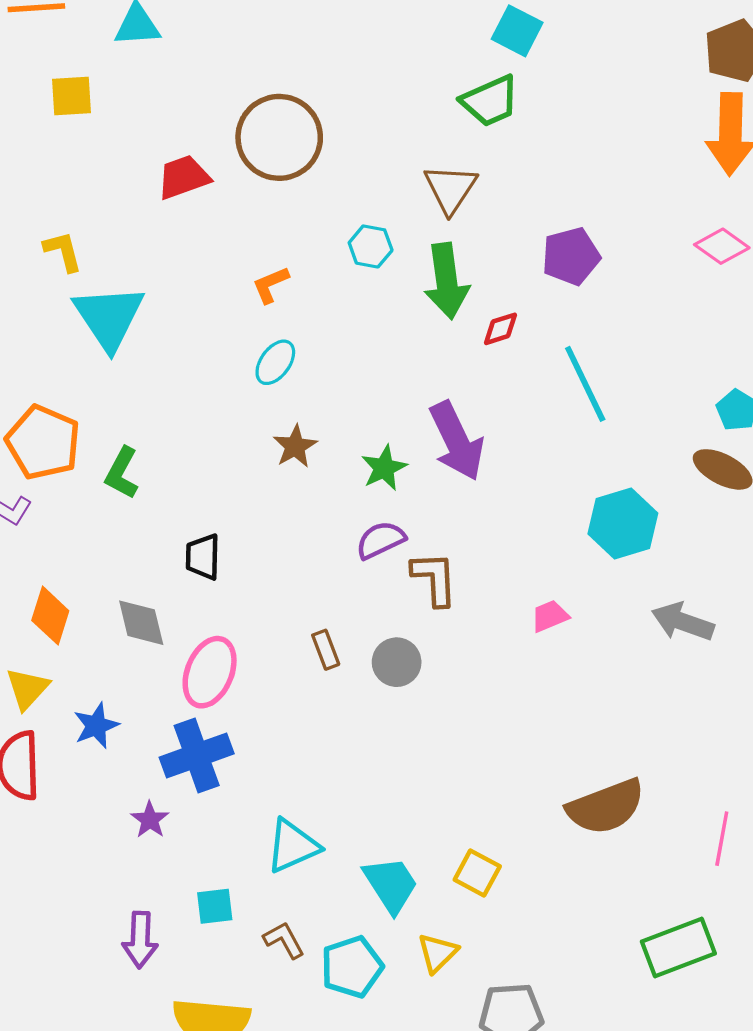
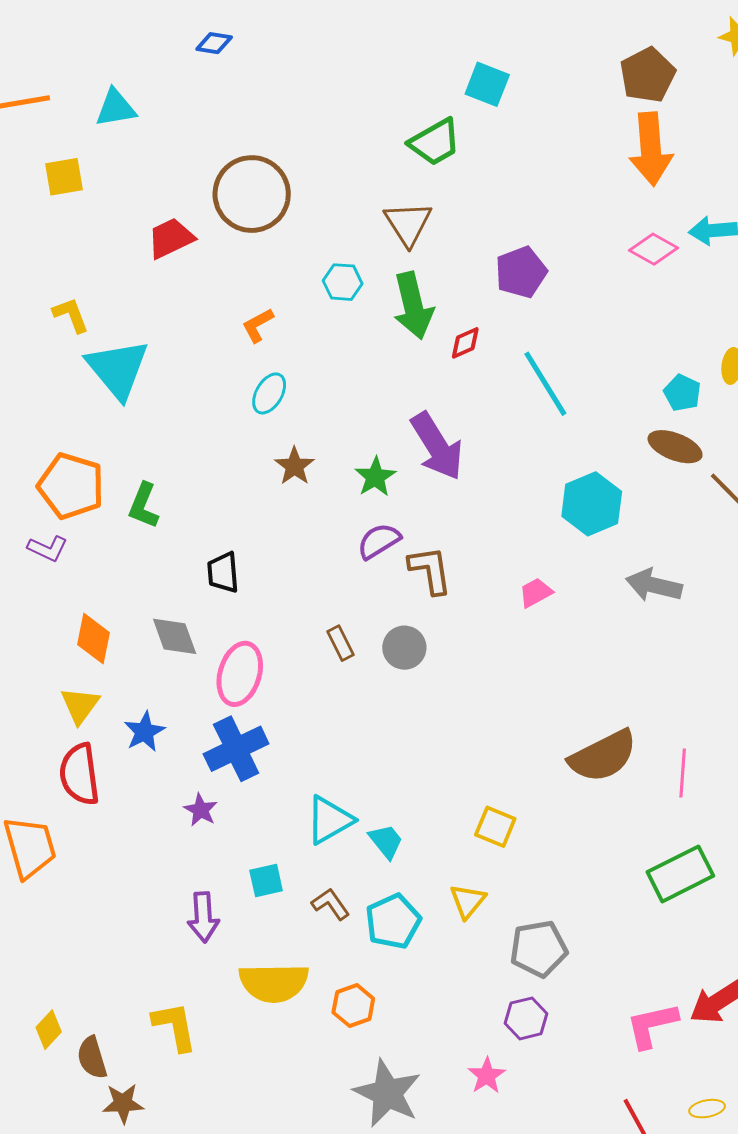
cyan square: (517, 31) -> (487, 84), moved
pink line: (722, 839) -> (683, 773), moved
cyan trapezoid: (391, 885) -> (386, 841), moved, size x0.7

